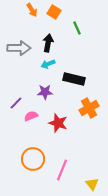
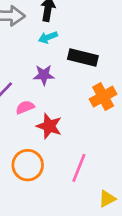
red star: (58, 123) -> (49, 126), moved
pink line: (62, 170) -> (79, 168), moved
yellow triangle: (92, 184) -> (107, 199), turned 40

